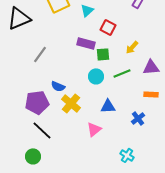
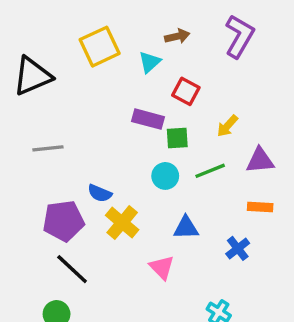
gray line: (40, 54) -> (48, 148), moved, turned 48
pink triangle: (94, 129) -> (162, 267), turned -35

